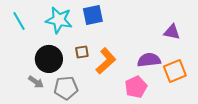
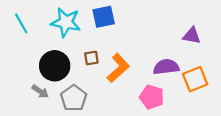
pink pentagon: (136, 87) -> (152, 97), turned -30
gray pentagon: (66, 88) -> (74, 98), turned -30

